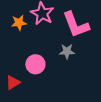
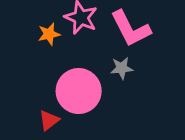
pink circle: (35, 64) -> (79, 91), size x1.6

